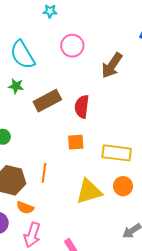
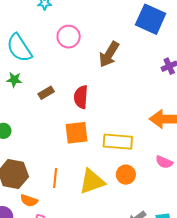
brown rectangle: (47, 101) -> (46, 93), size x0.6
orange square: (76, 142) -> (77, 133), size x1.4
orange line: (44, 173) -> (55, 178), moved

